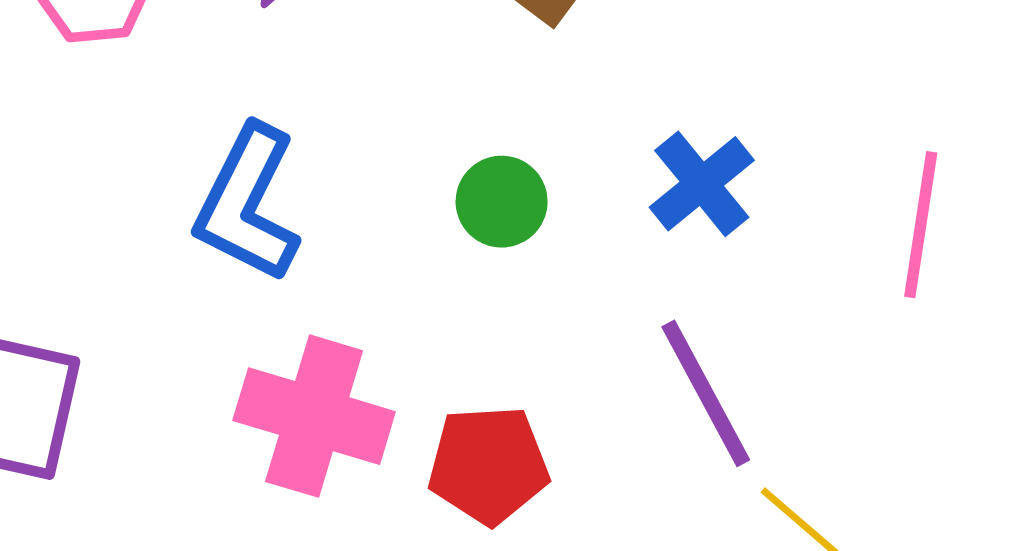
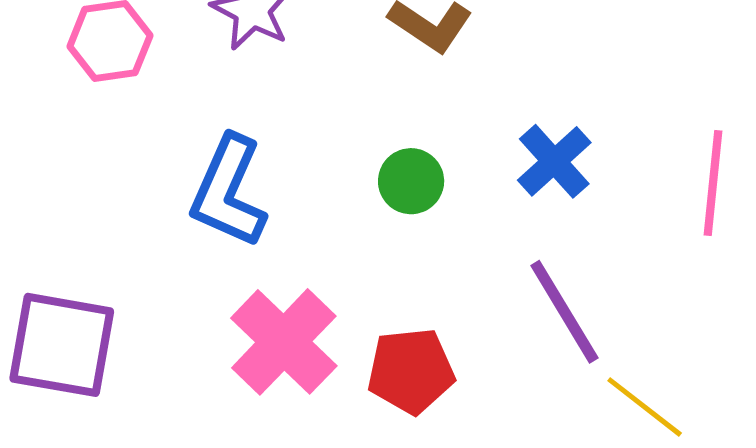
pink cross: (314, 416) -> (284, 342), turned 30

